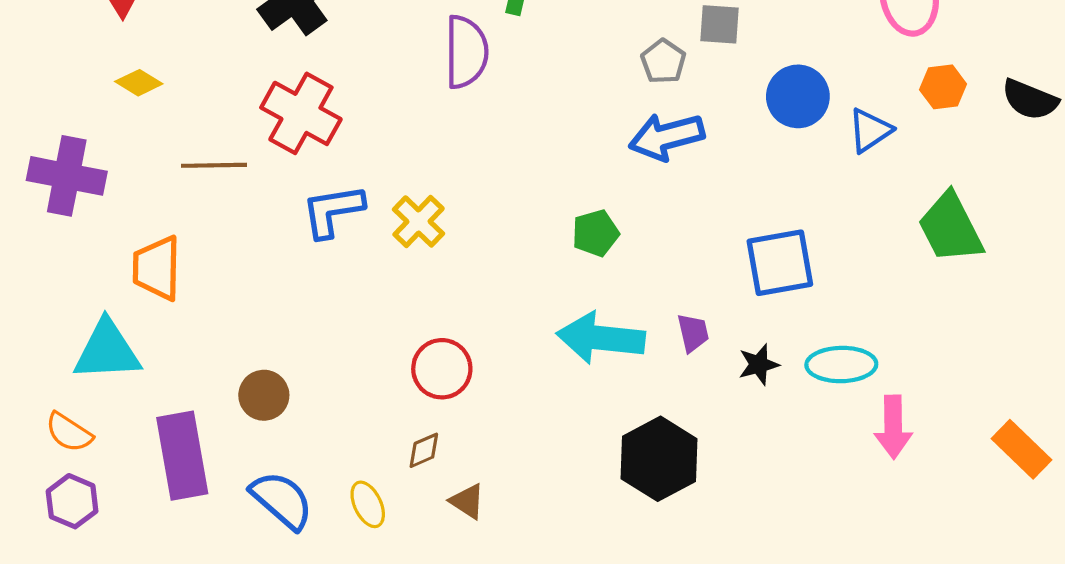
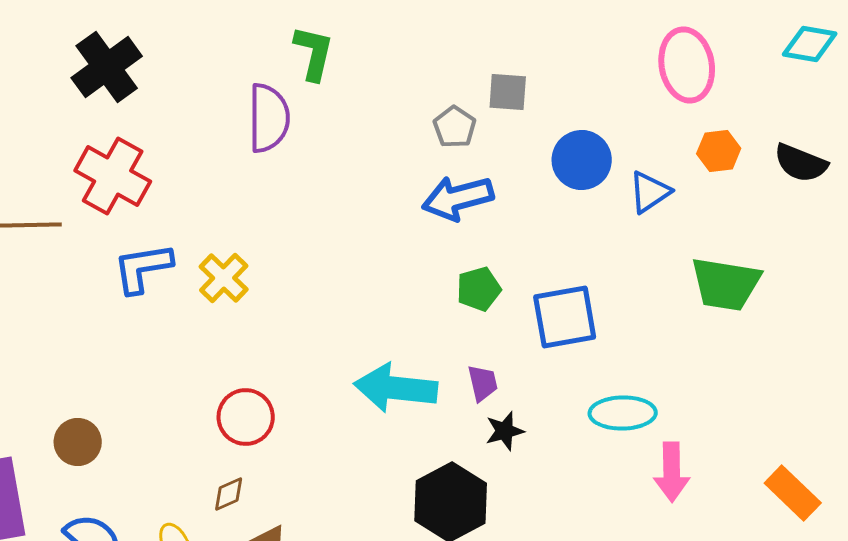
green trapezoid: (950, 228) -> (726, 284), turned -54
green pentagon: (595, 233) -> (479, 289), moved
black star: (759, 365) -> (505, 431), moved

